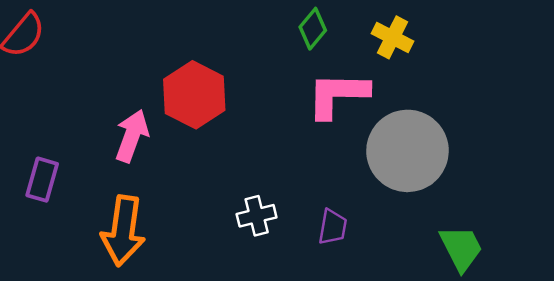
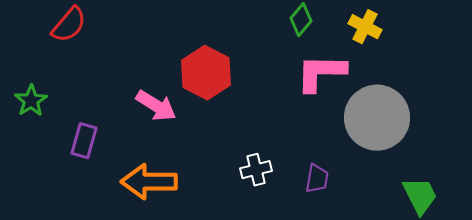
pink arrow: (132, 136) -> (156, 106), turned 102
orange arrow: (123, 231) -> (149, 182), turned 82

